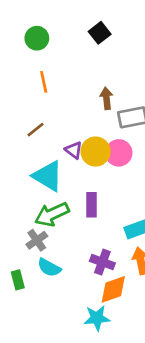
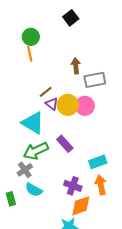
green circle: (37, 38) -> (31, 37), moved
brown line: (35, 130) -> (46, 92), moved
purple rectangle: (91, 205) -> (65, 144), turned -42

